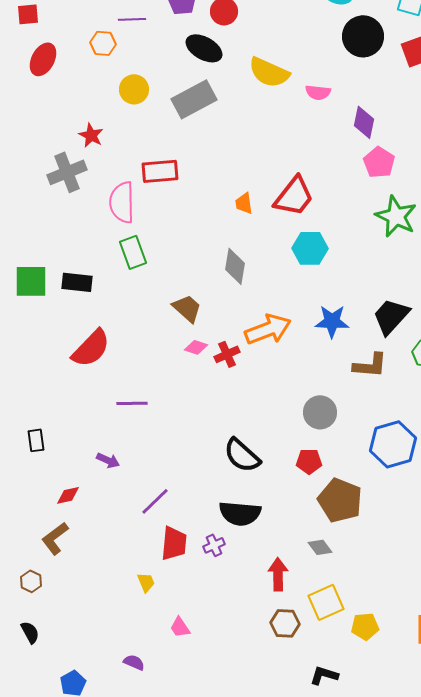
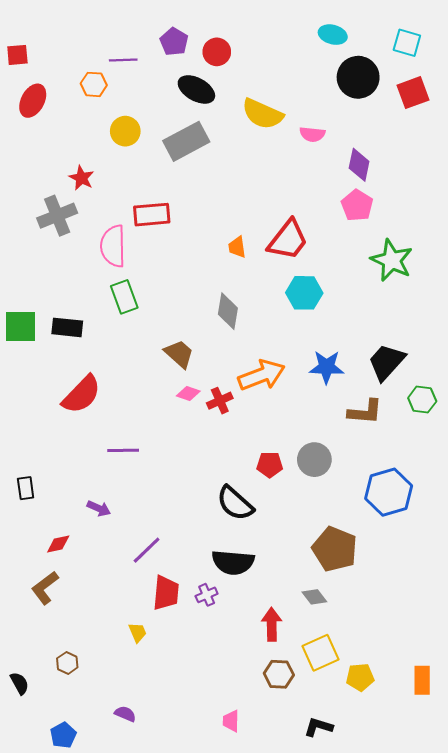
pink pentagon: (379, 162) -> (357, 205), moved
red pentagon: (309, 461) -> (270, 465), moved
brown hexagon: (31, 581) -> (67, 663), moved
pink trapezoid: (180, 627) -> (231, 721), moved, turned 35

